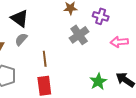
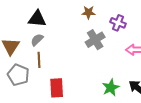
black triangle: (20, 18) -> (37, 19), turned -36
brown line: (45, 59) -> (39, 60), moved

